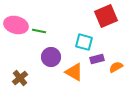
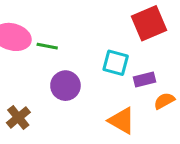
purple rectangle: (97, 59) -> (144, 80), moved
orange triangle: (74, 72) -> (122, 121), moved

